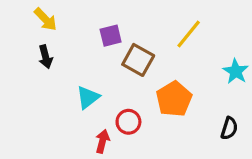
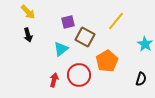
cyan triangle: (88, 97) -> (61, 49), moved
red circle: (128, 122) -> (79, 75), size x1.5
red arrow: (102, 141) -> (54, 80), moved

